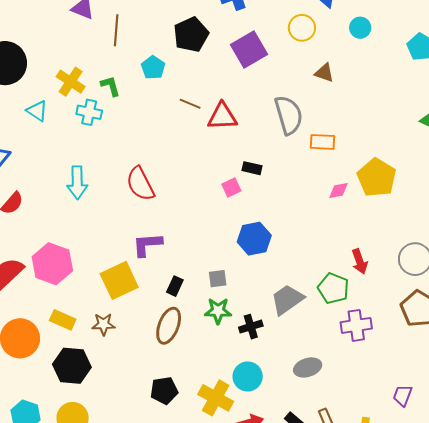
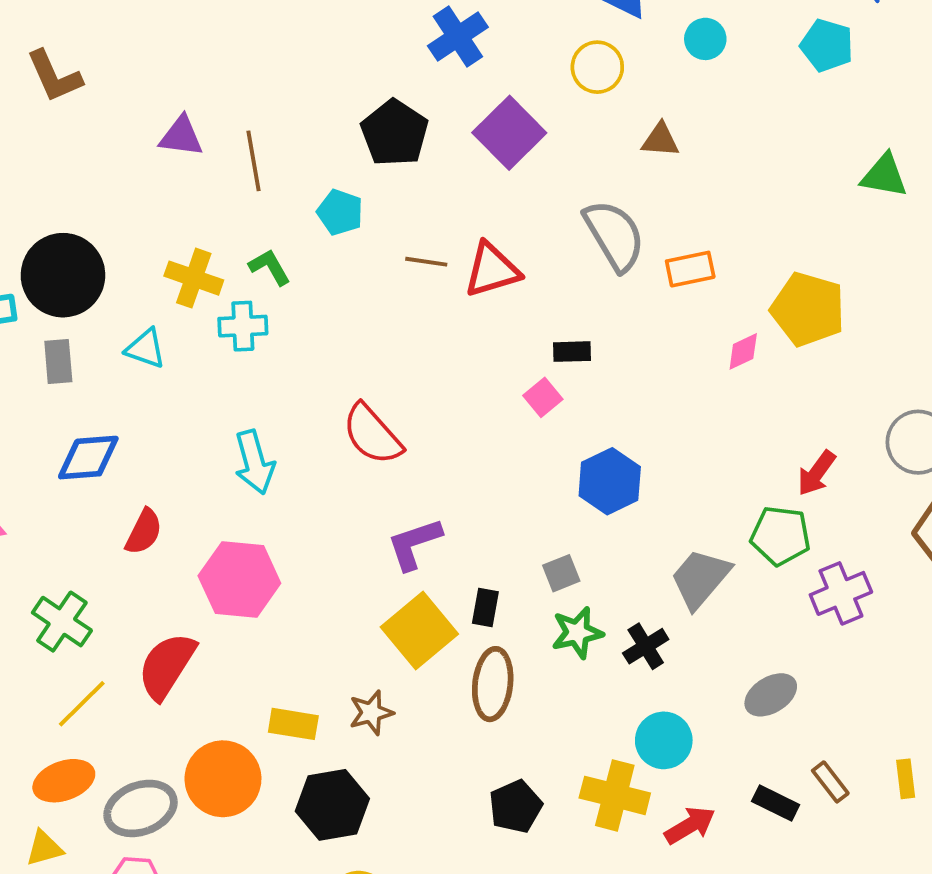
red arrow: (360, 261) -> (816, 473), turned 70
pink hexagon: (52, 264) -> (239, 580), moved
yellow square: (119, 280) -> (419, 630), moved

